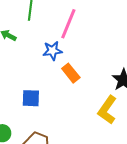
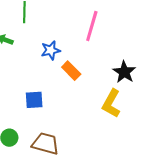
pink line: (68, 24) -> (92, 26), moved

